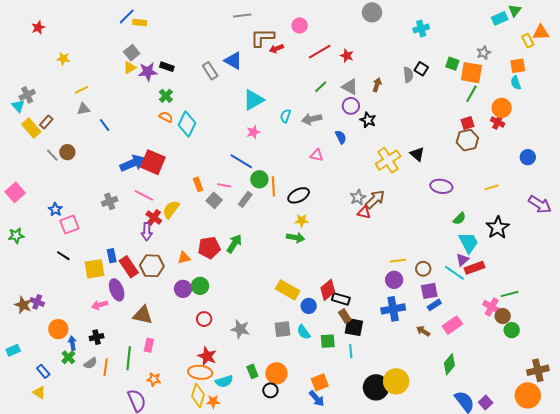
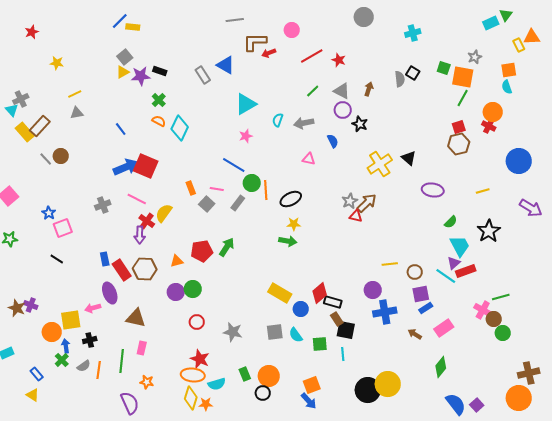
brown rectangle: (46, 122) -> (40, 126), size x1.5
blue line: (105, 125) -> (121, 129), moved
blue circle: (528, 157) -> (519, 161), size x1.6
yellow square: (95, 269) -> (71, 320), moved
purple circle: (394, 280) -> (373, 290), moved

